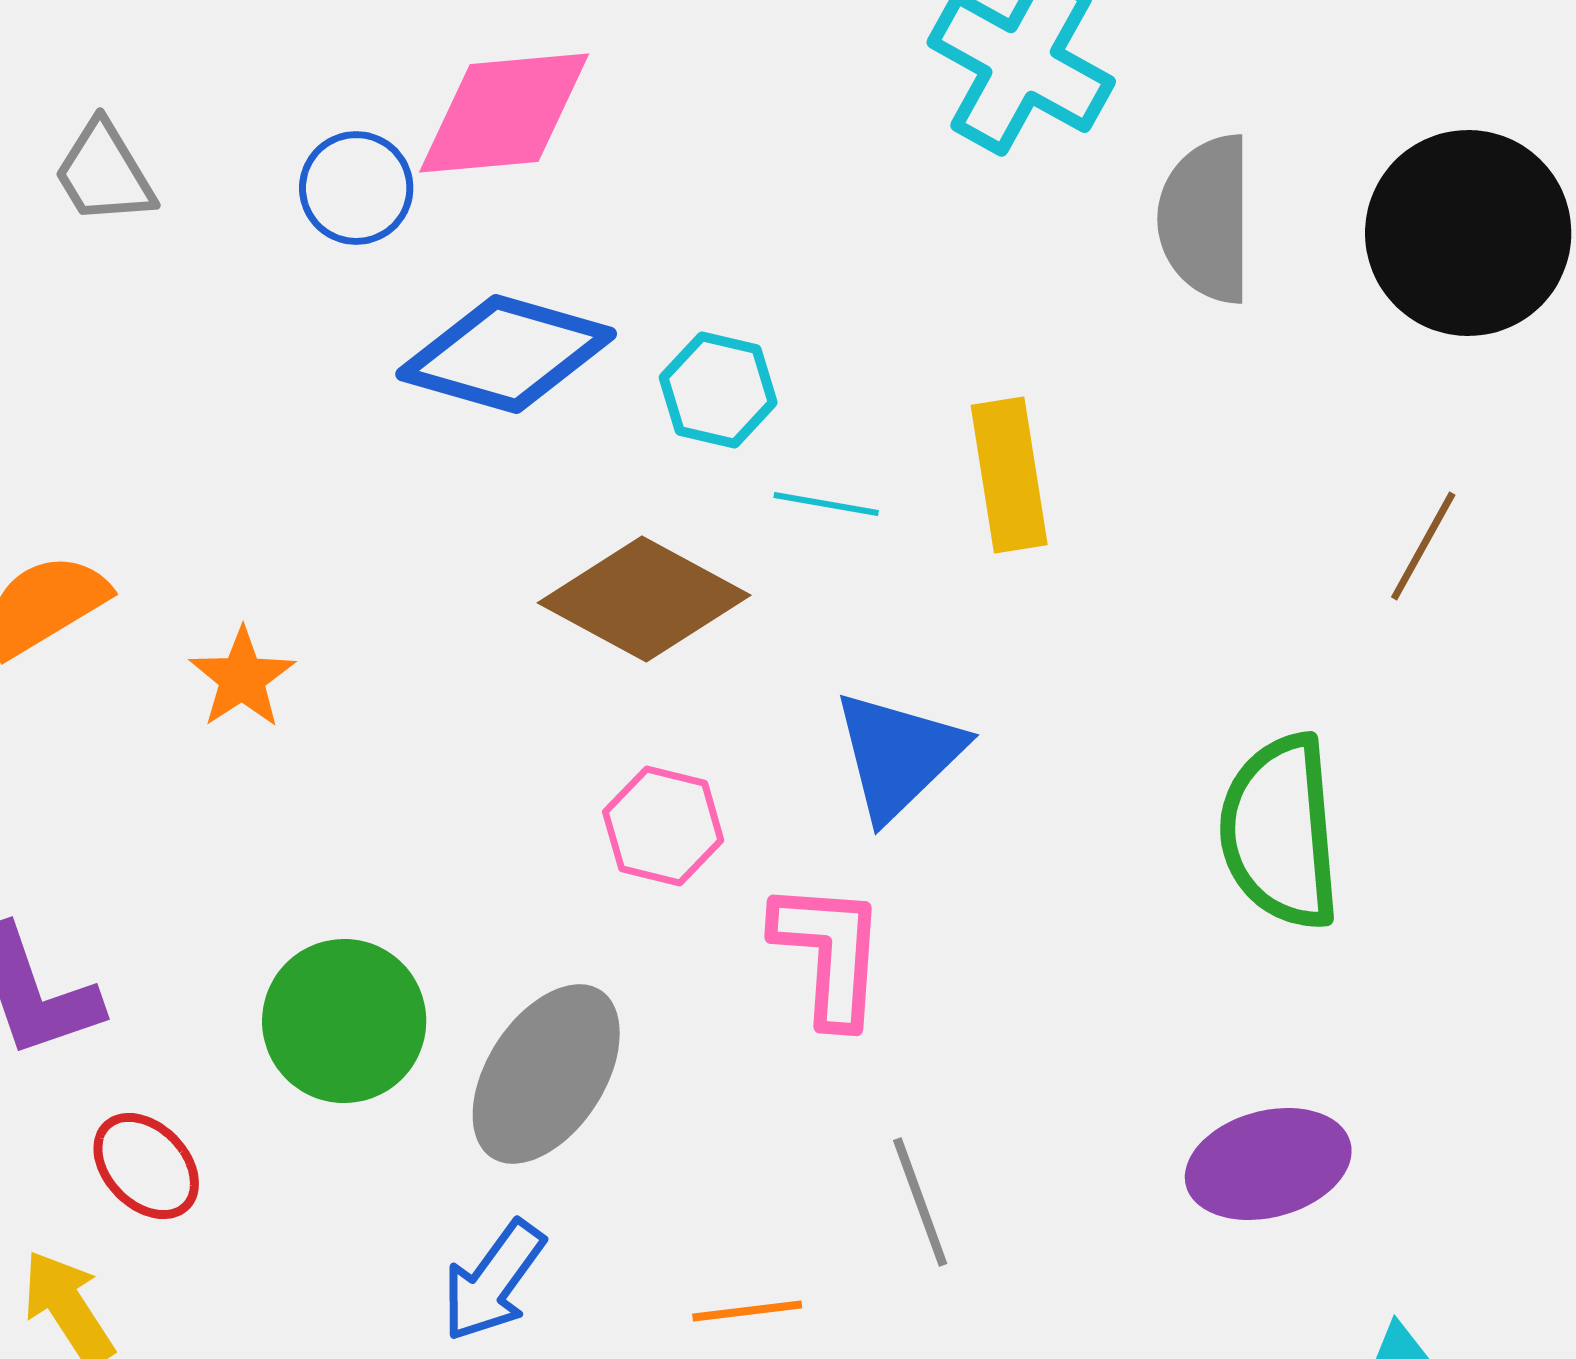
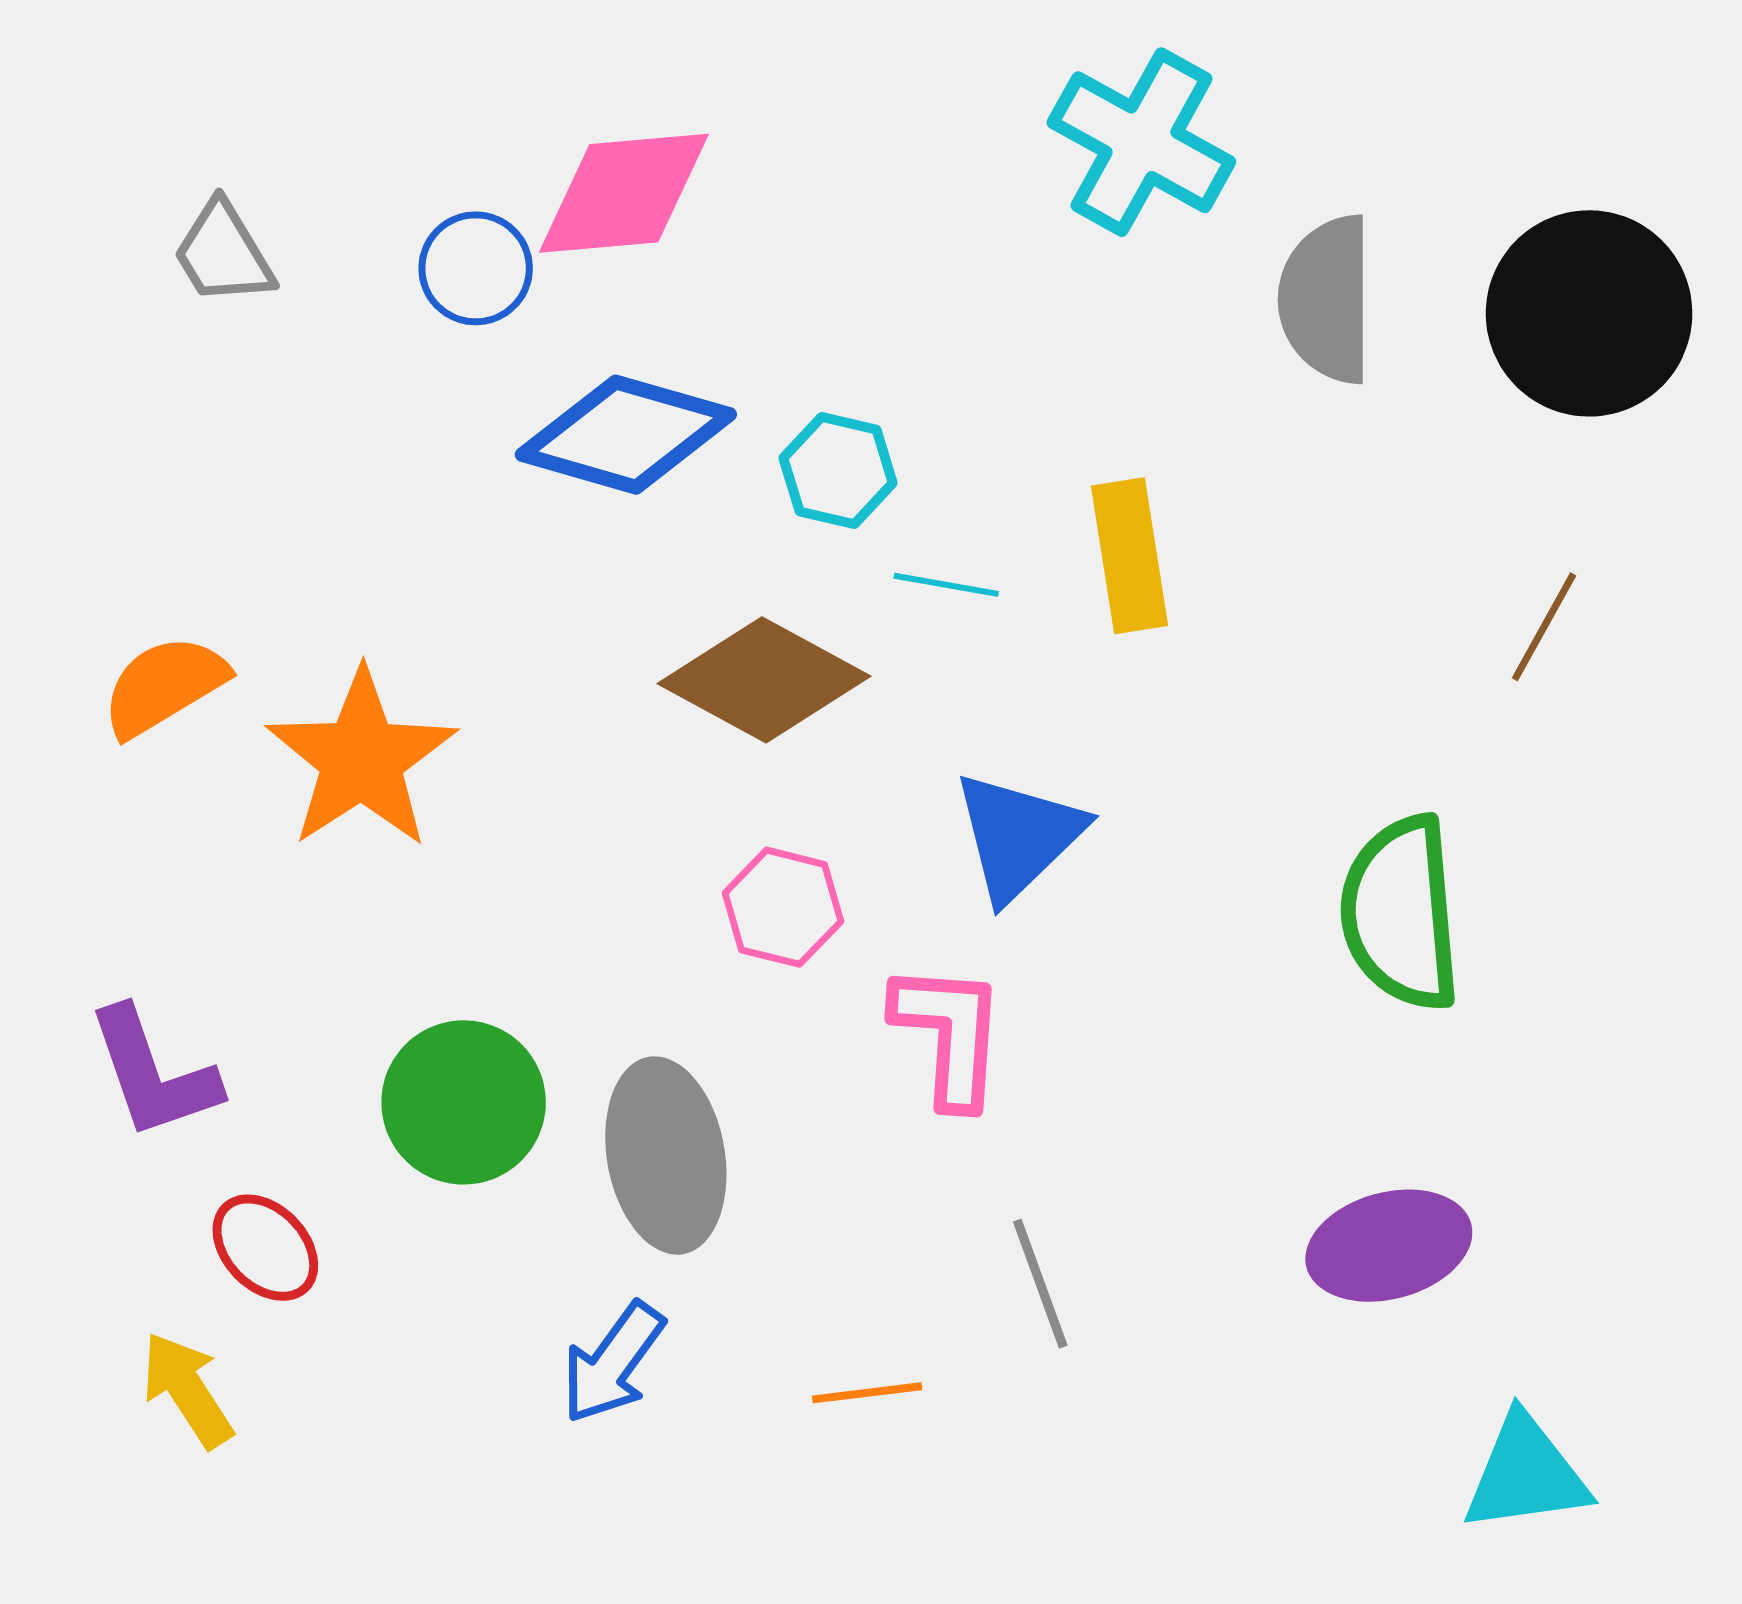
orange star: (242, 678) -> (361, 759), size x1.8
gray ellipse: (546, 1074) -> (666, 1155), turned -43

